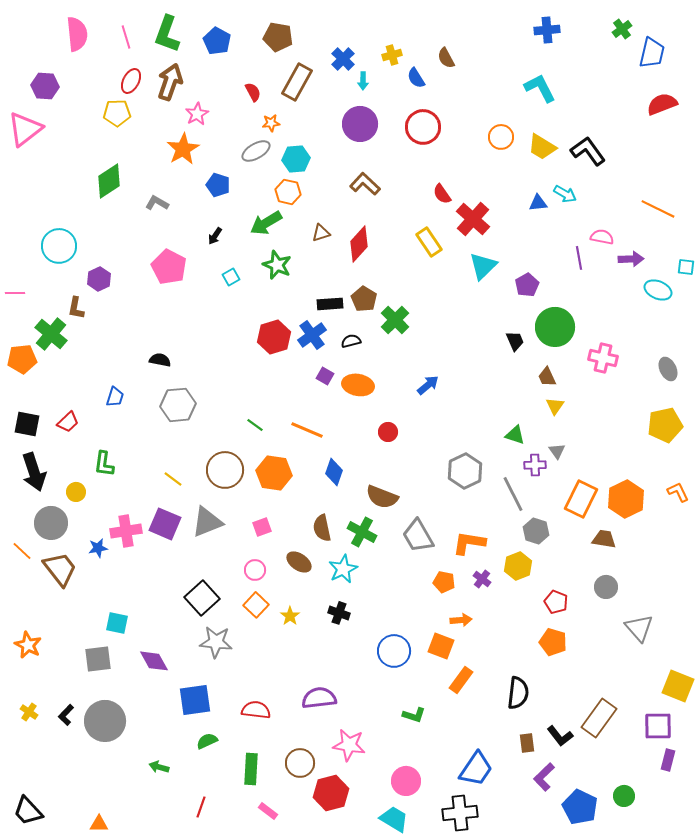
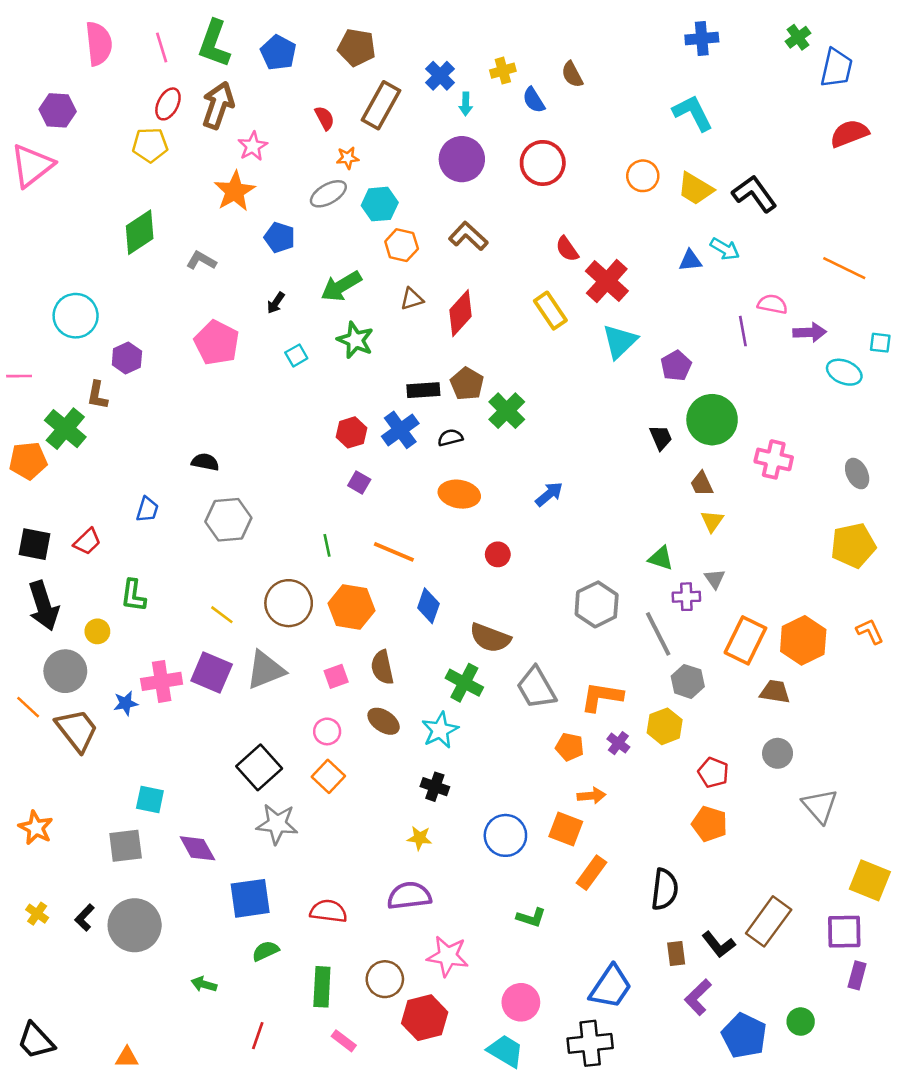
orange hexagon: (288, 192) -> (402, 245), moved
red hexagon: (274, 337) -> (351, 432), size x0.7
purple square: (325, 376) -> (359, 483), moved
green line: (255, 425) -> (327, 545), turned 42
brown semicircle: (322, 528) -> (382, 667), moved
yellow star: (290, 616) -> (419, 838), moved, turned -30

